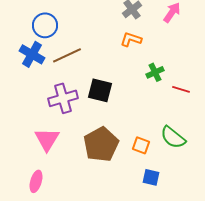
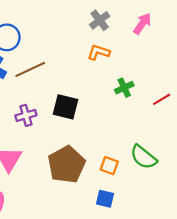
red line: (181, 89) -> (162, 99), moved, turned -48
purple cross: (63, 98) -> (26, 115), size x0.7
blue square: (151, 177) -> (105, 199), moved

